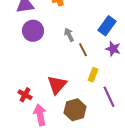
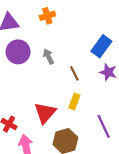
gray arrow: (69, 35) -> (48, 56), moved
yellow rectangle: (93, 75) -> (74, 101), moved

